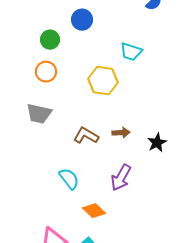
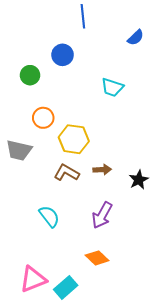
orange circle: (46, 72) -> (43, 118), moved
yellow hexagon: (103, 81) -> (74, 139), moved
orange diamond: (94, 211) -> (97, 258), moved

